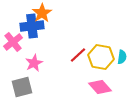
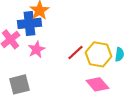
pink star: (34, 63) -> (36, 49), moved

